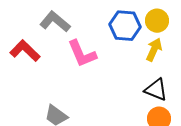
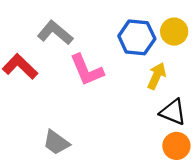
yellow arrow: (154, 50) -> (157, 76), moved

